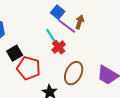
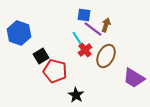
blue square: (58, 12) -> (84, 15), turned -32
brown ellipse: (74, 73) -> (106, 56), moved

